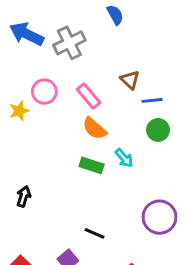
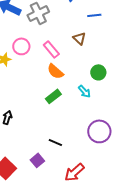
blue line: (152, 100) -> (94, 15), moved
cyan arrow: (124, 158) -> (84, 91), moved
green rectangle: (92, 165) -> (53, 96), turned -56

